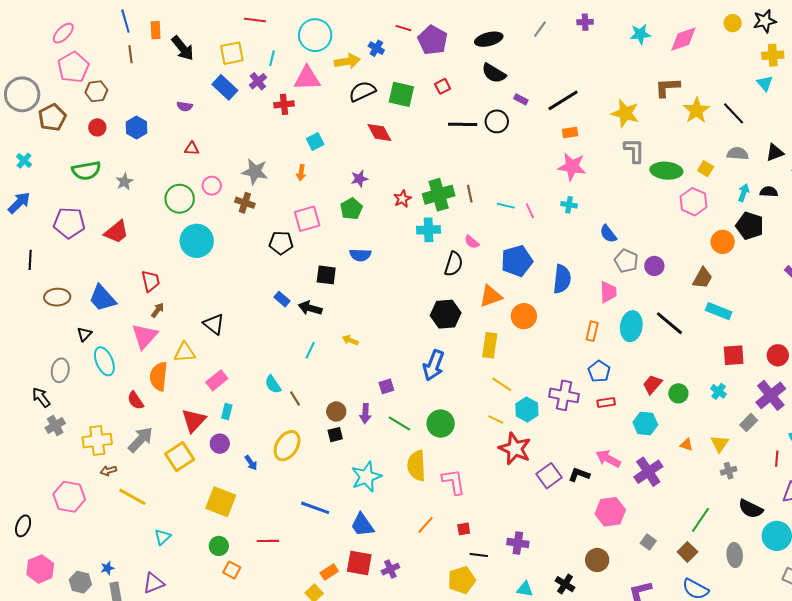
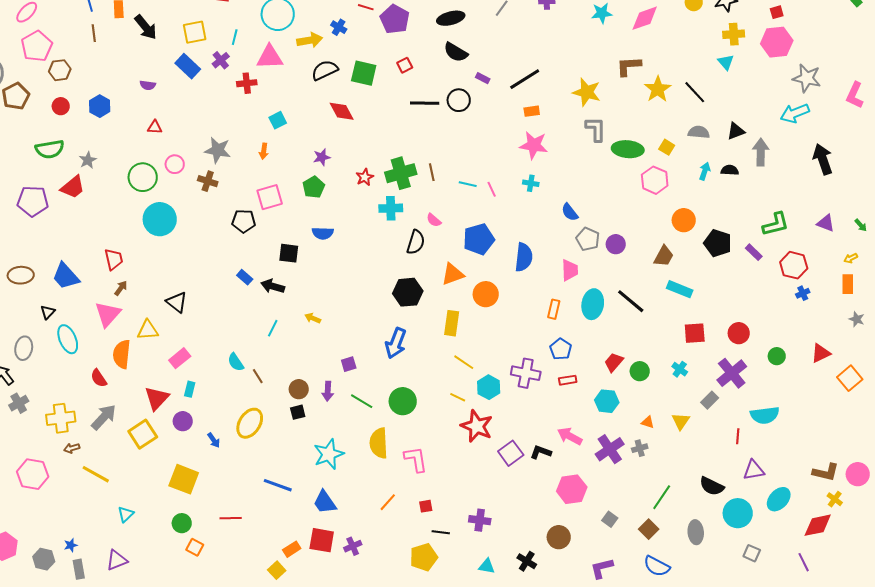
black pentagon: (750, 226) -> (718, 243), moved
red trapezoid: (116, 232) -> (73, 187), moved
gray cross: (729, 471) -> (640, 448), moved

